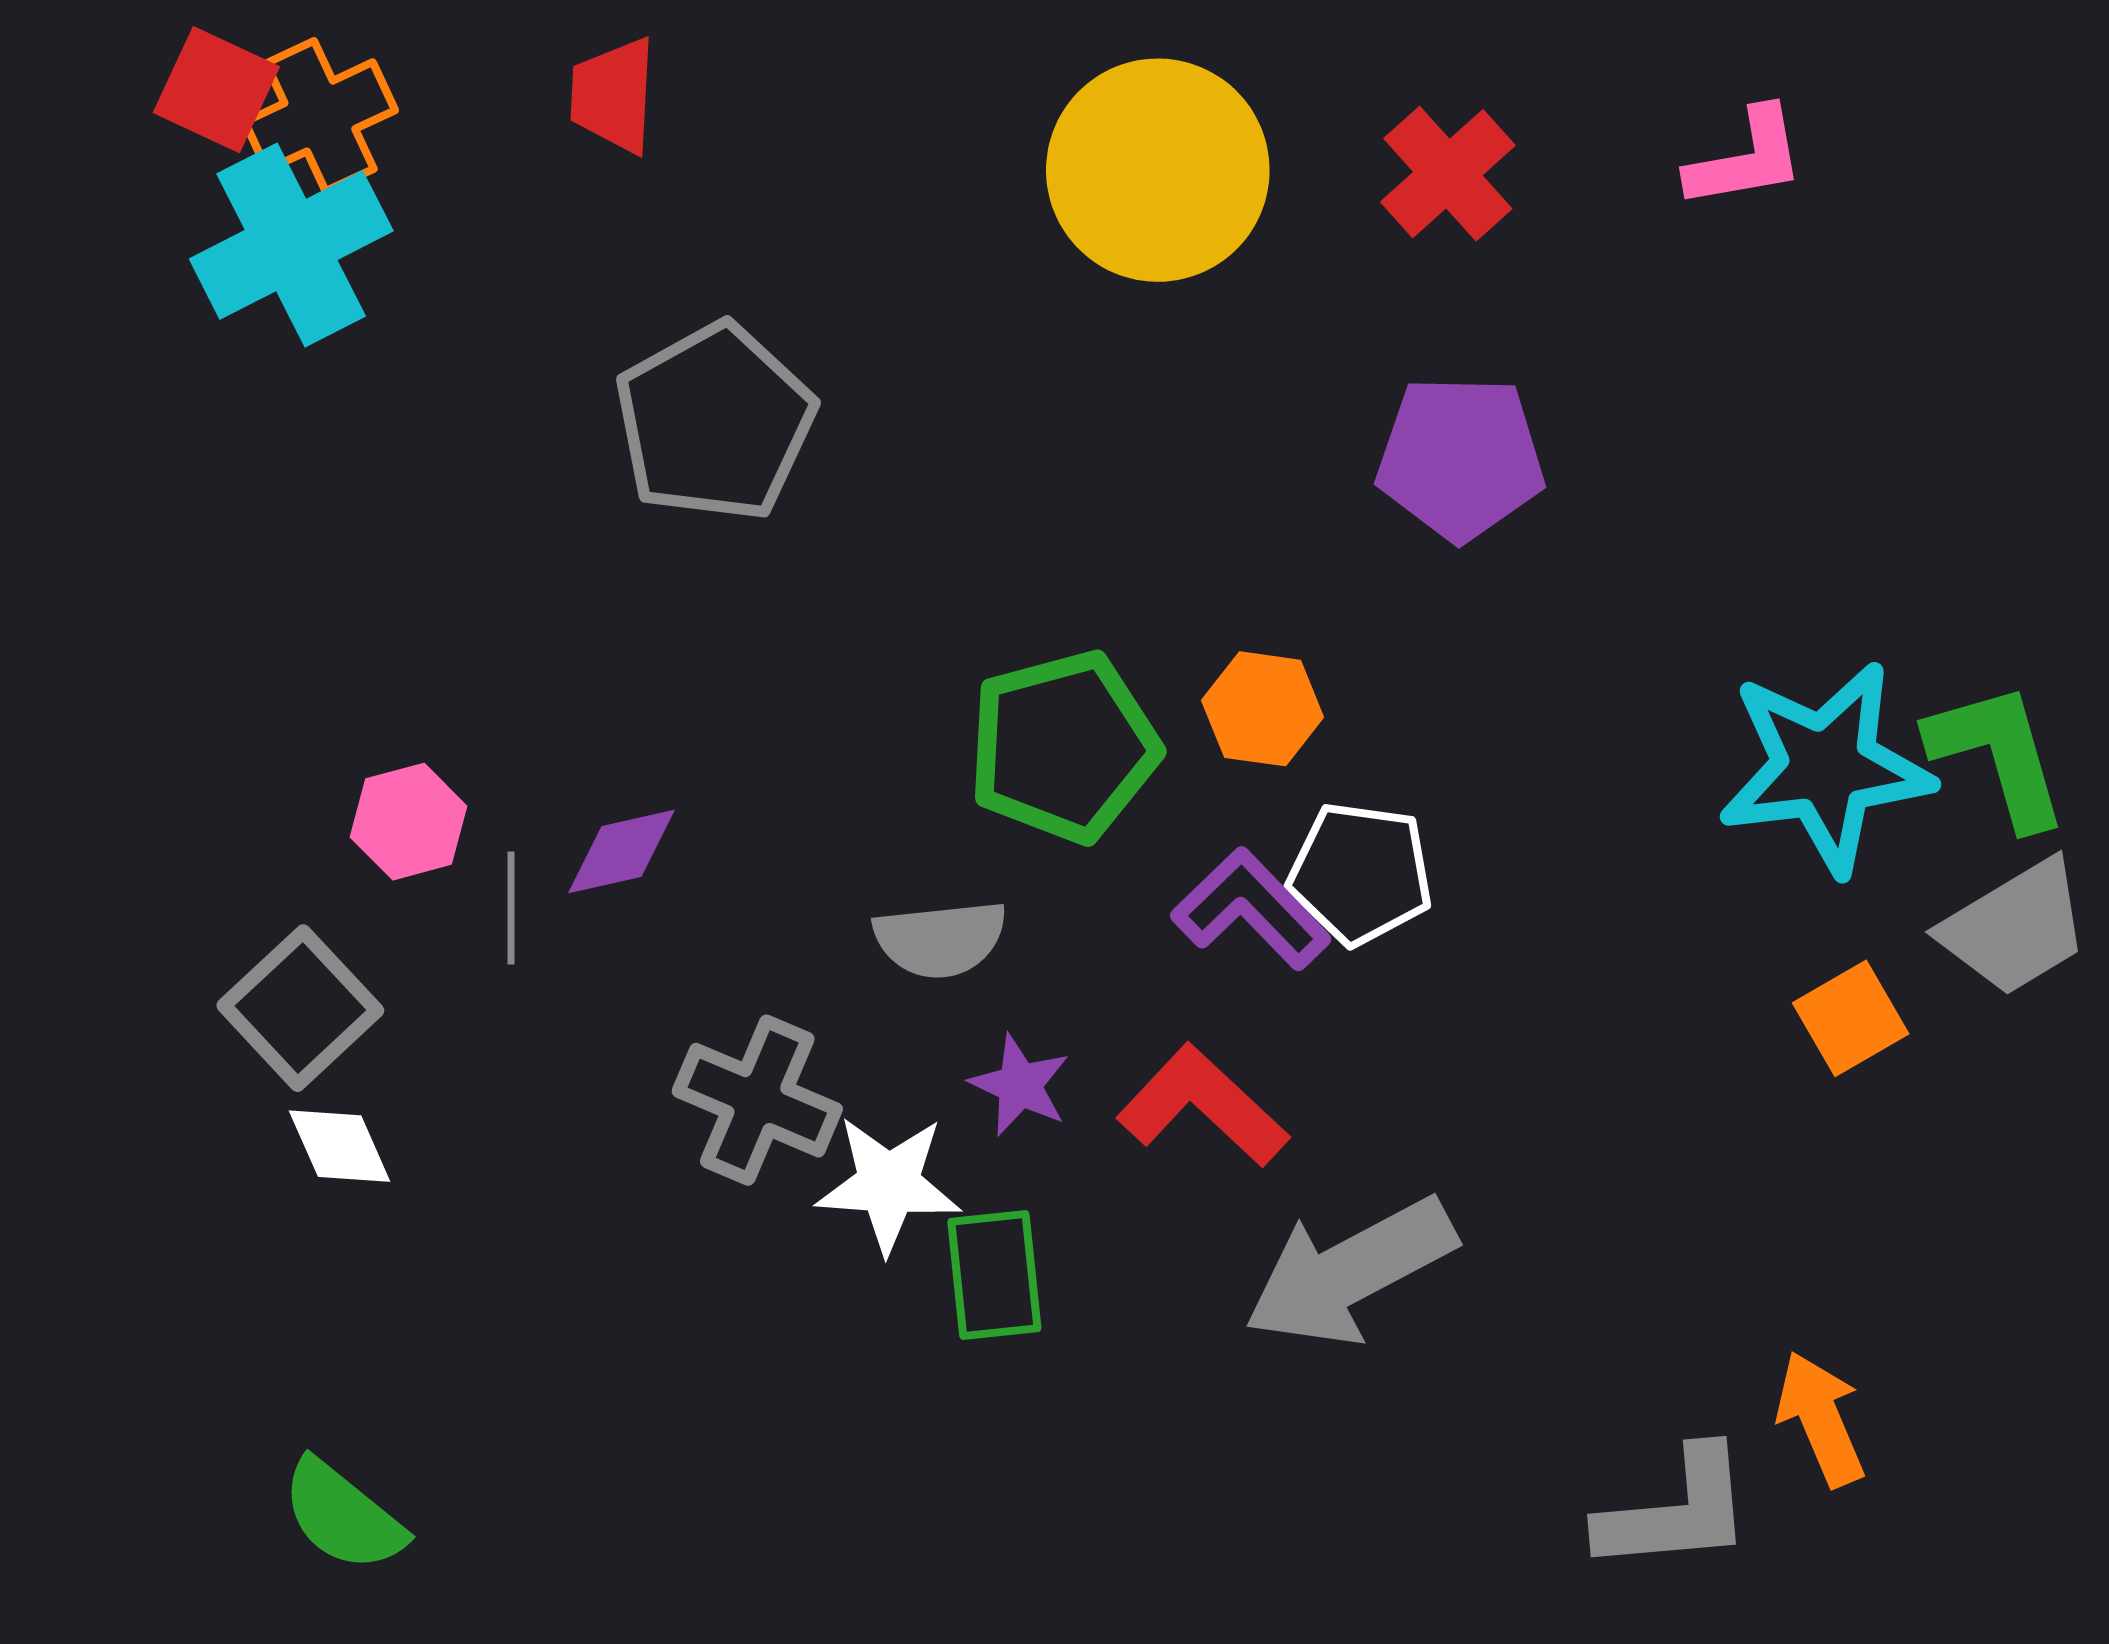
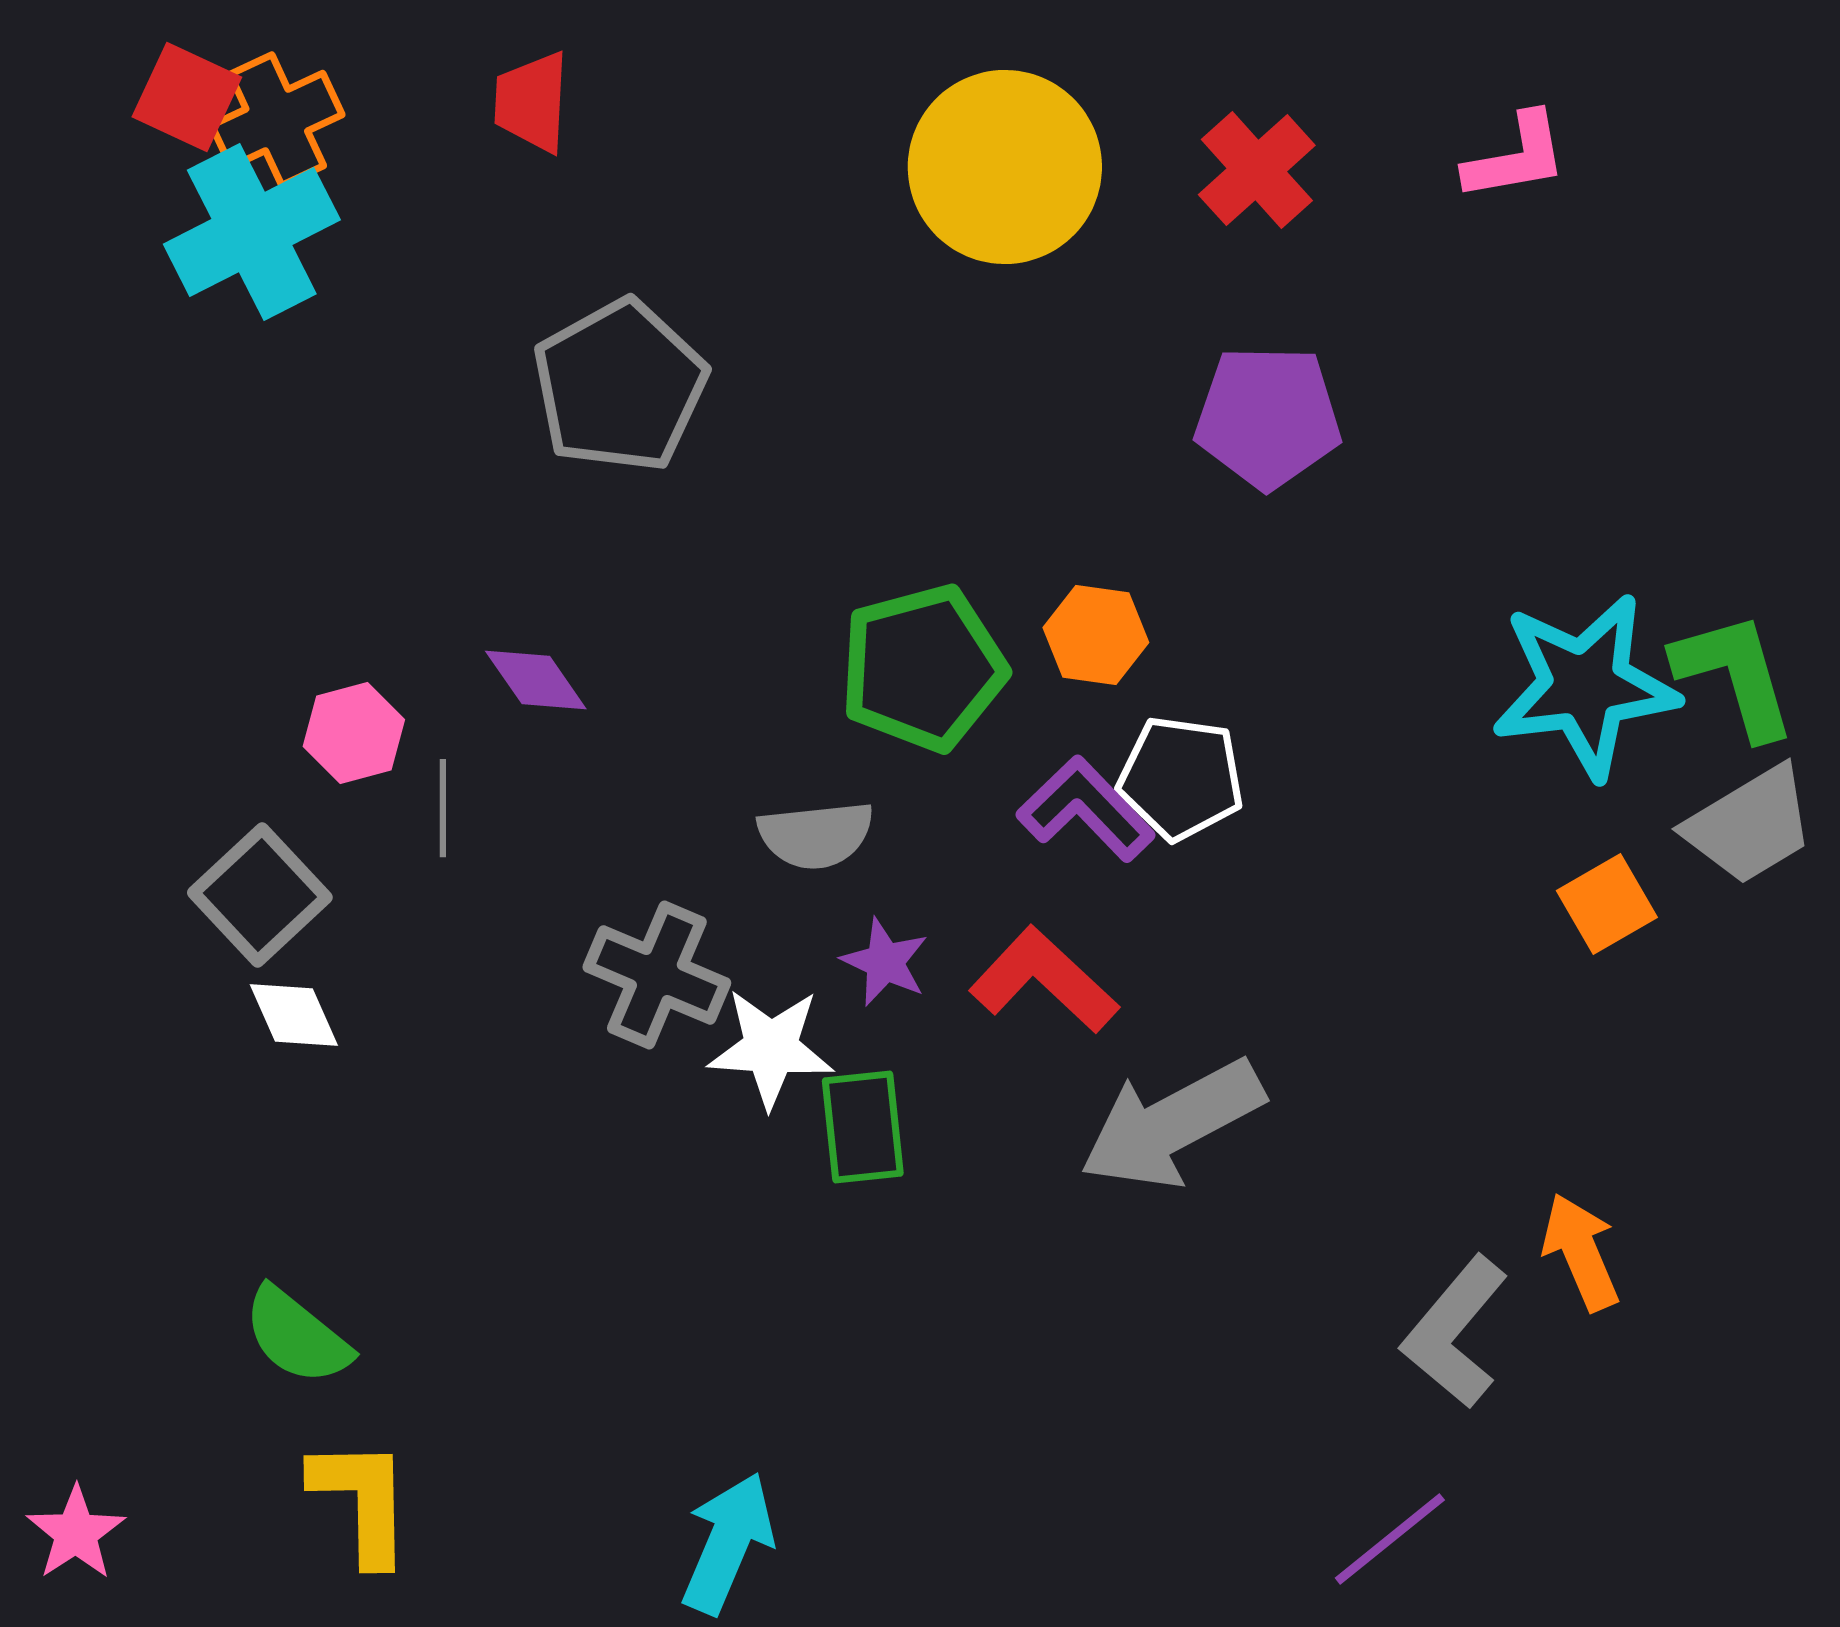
purple diamond: (621, 852) -> (536, 680), moved, turned 68
gray L-shape: (1676, 1511) -> (1455, 1332), turned 135

